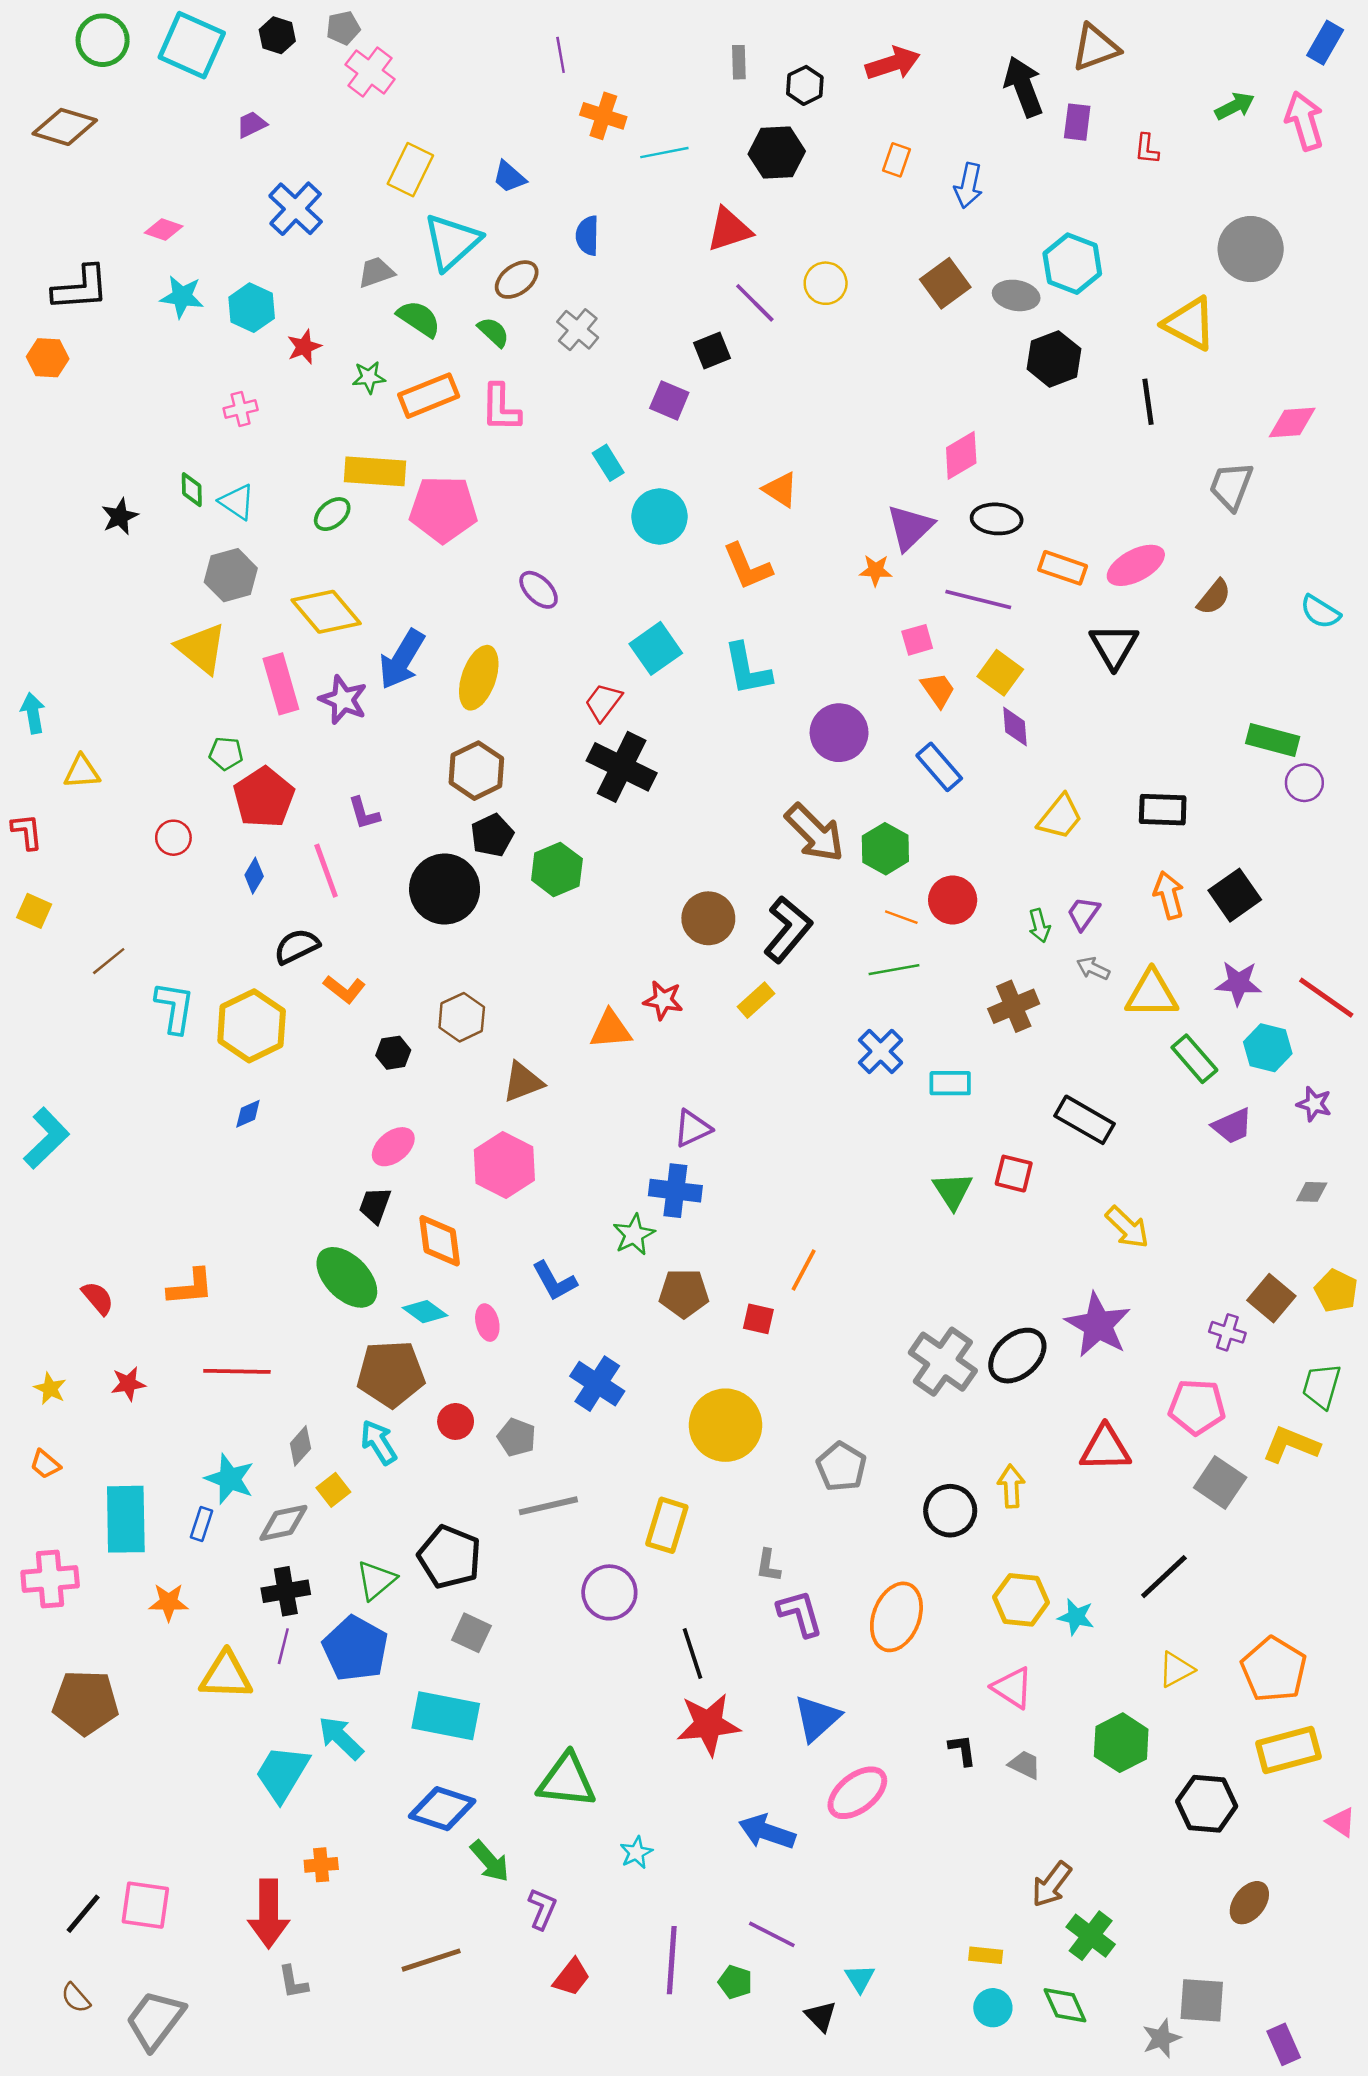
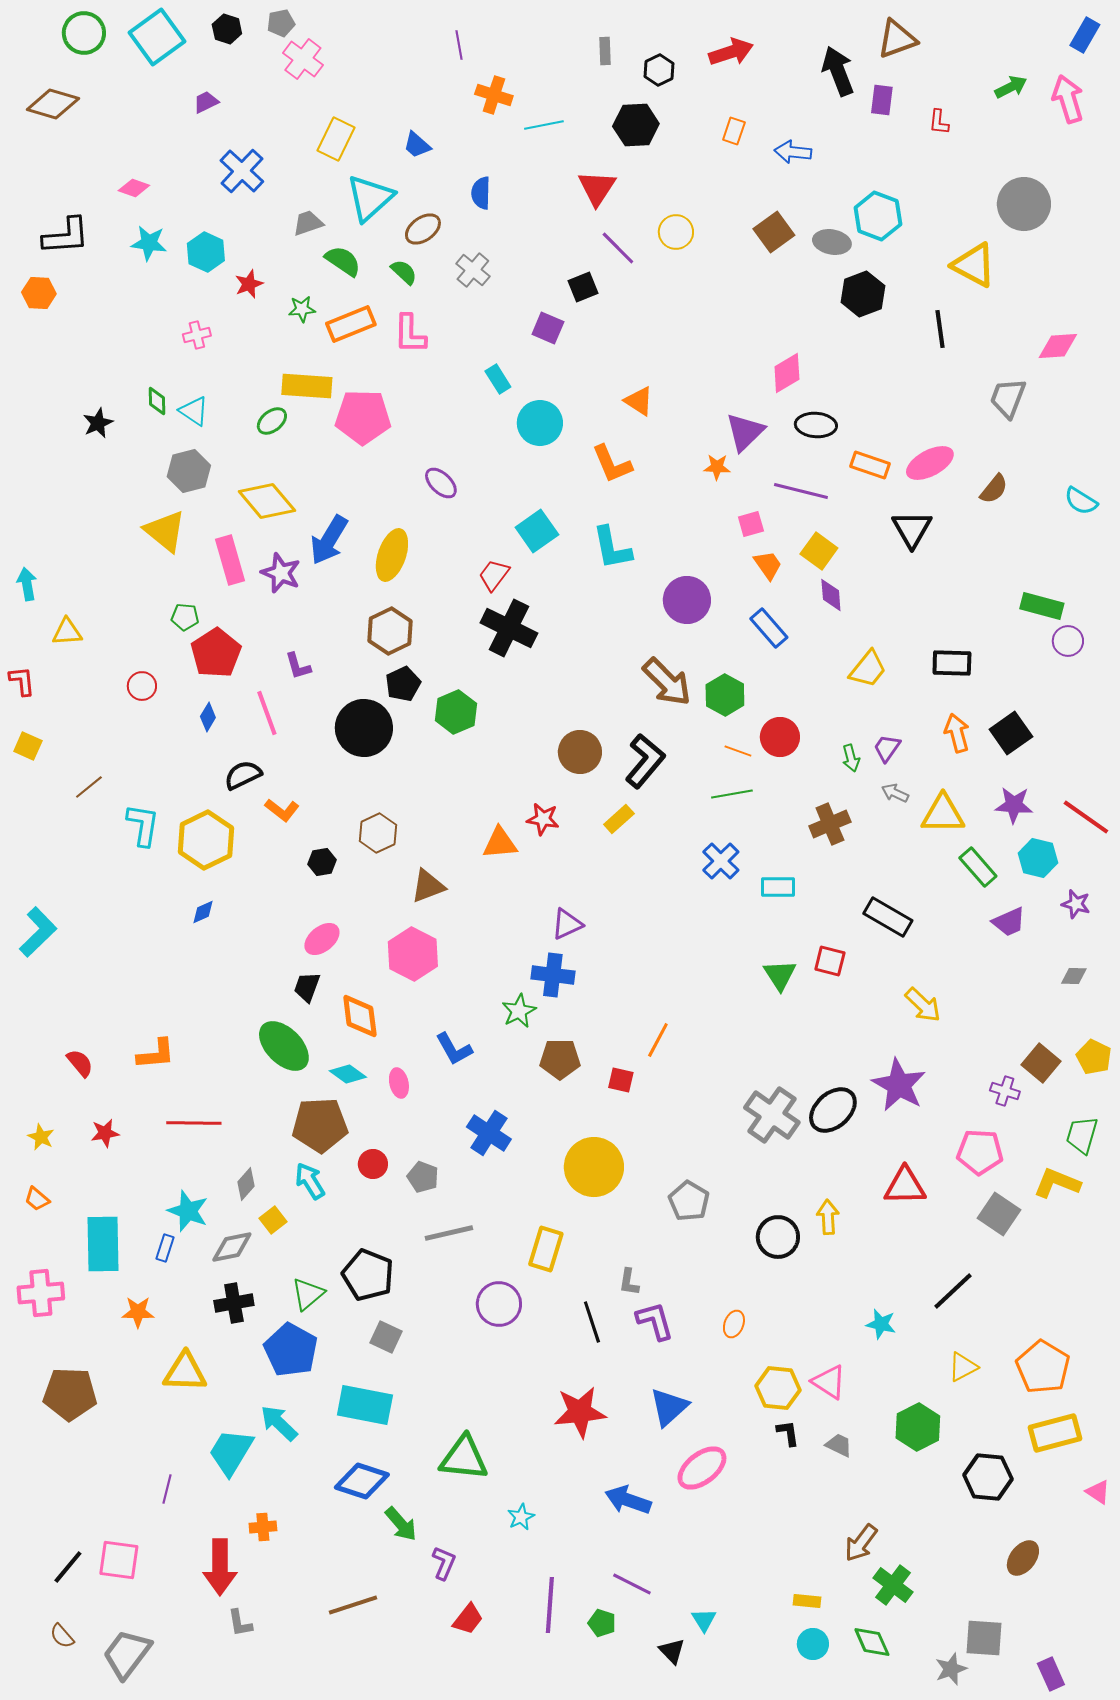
cyan square: (192, 45) -> (157, 37), turned 30
blue arrow: (968, 186) -> (793, 152), turned 84
red triangle: (729, 229) -> (597, 188), turned -39
yellow hexagon: (1021, 1600) -> (778, 1388), moved
orange ellipse: (896, 1617) -> (734, 1324), size x0.5
purple line: (283, 1646) -> (167, 1489), moved
black line: (692, 1654) -> (592, 1322), moved

